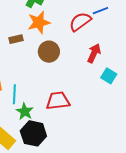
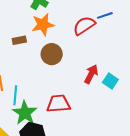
red arrow: (94, 53) -> (91, 74), moved
green star: (25, 111) -> (25, 113), size x1.4

